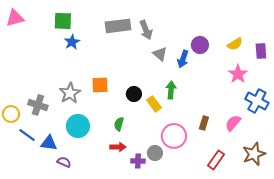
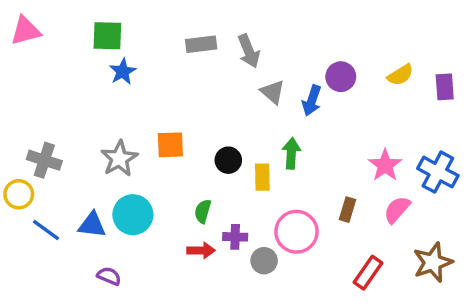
gray rectangle: (118, 26) -> (201, 44), size x0.7
pink star: (238, 74) -> (385, 165), moved
yellow rectangle: (154, 104) -> (262, 177), turned 35
gray cross: (38, 105) -> (44, 160), moved
blue triangle: (49, 143) -> (92, 225), moved
purple cross: (138, 161) -> (235, 237), moved

